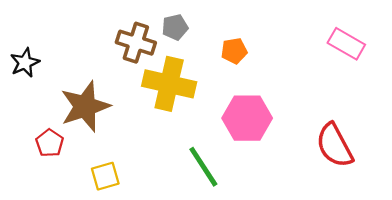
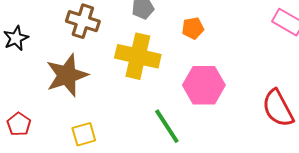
brown cross: (136, 43) -> (83, 21), moved
red pentagon: (50, 143) -> (19, 124), moved

